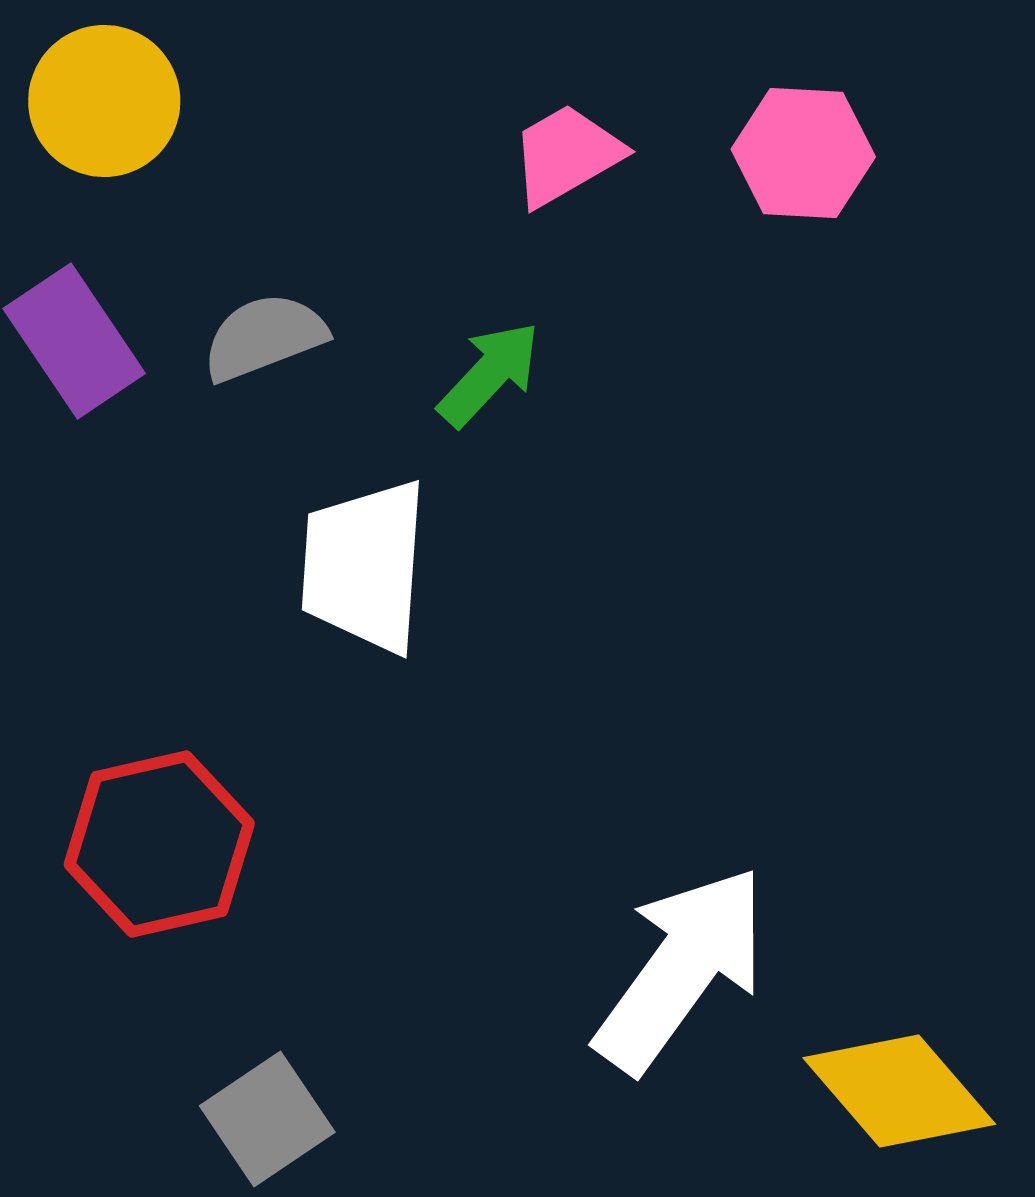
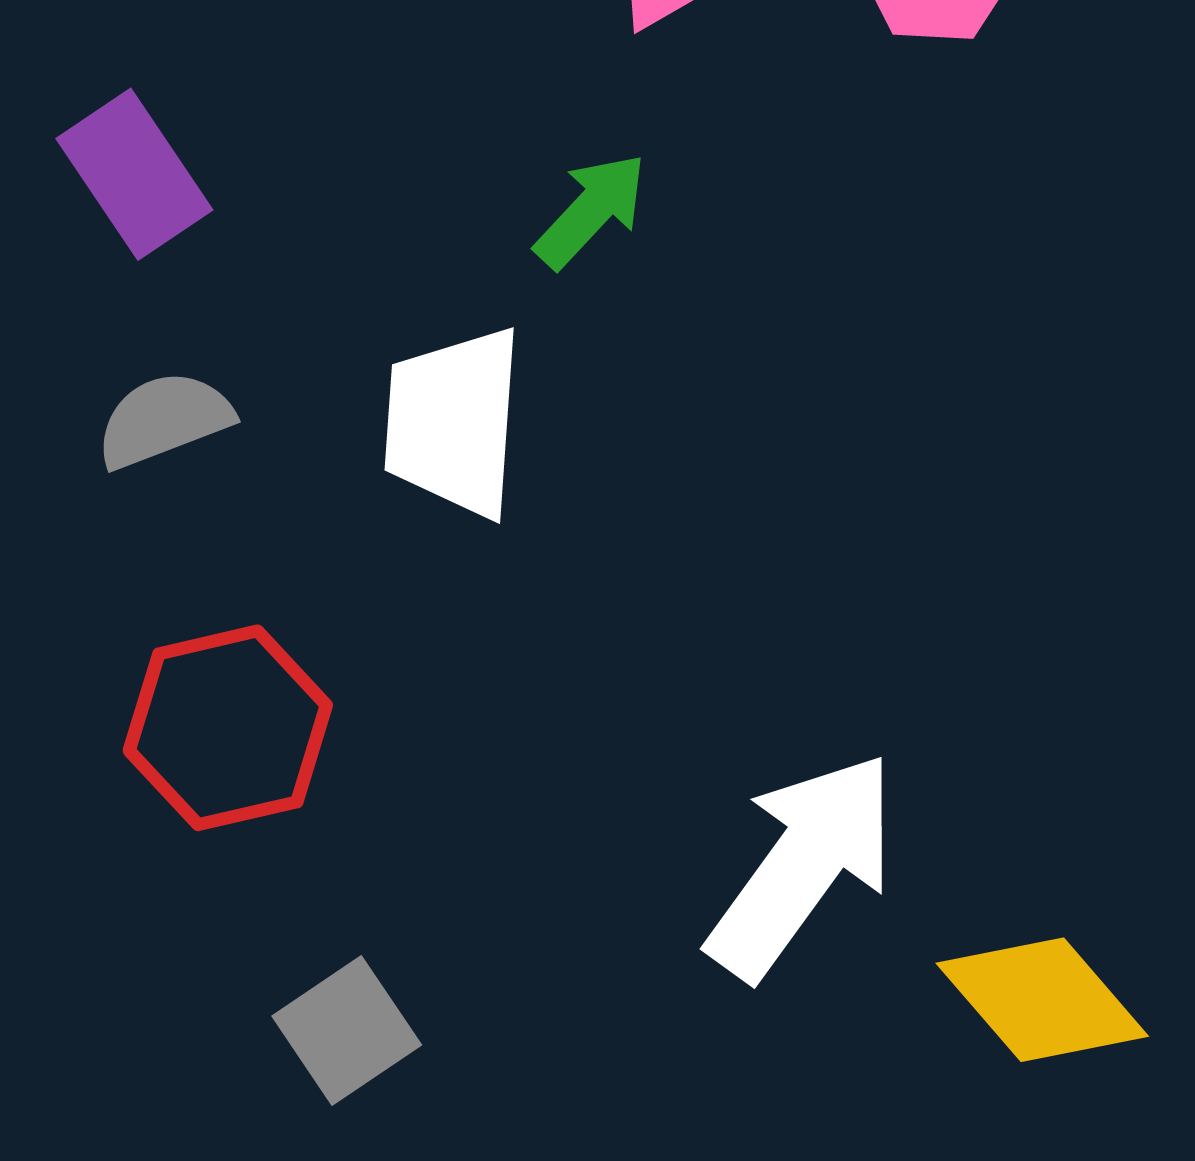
gray semicircle: (264, 337) -> (164, 420), moved

